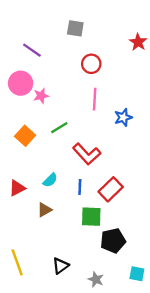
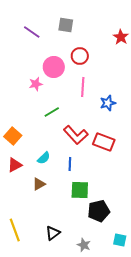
purple line: (32, 50) -> (32, 32), moved
pink circle: (21, 83) -> (54, 67), moved
orange square: (25, 136) -> (13, 136), moved
red rectangle: (111, 189) -> (104, 142), moved, turned 65

